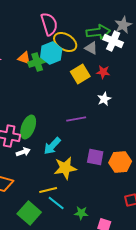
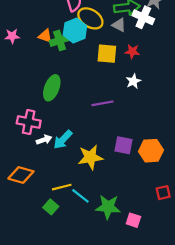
yellow square: (80, 74) -> (107, 54), turned 36
green ellipse: (28, 127) -> (52, 88), moved
cyan arrow: (52, 146) -> (63, 140), moved
yellow line: (48, 190) -> (62, 187), moved
green square: (29, 213) -> (51, 207), size x0.6
green star: (81, 213) -> (108, 207), size x1.6

